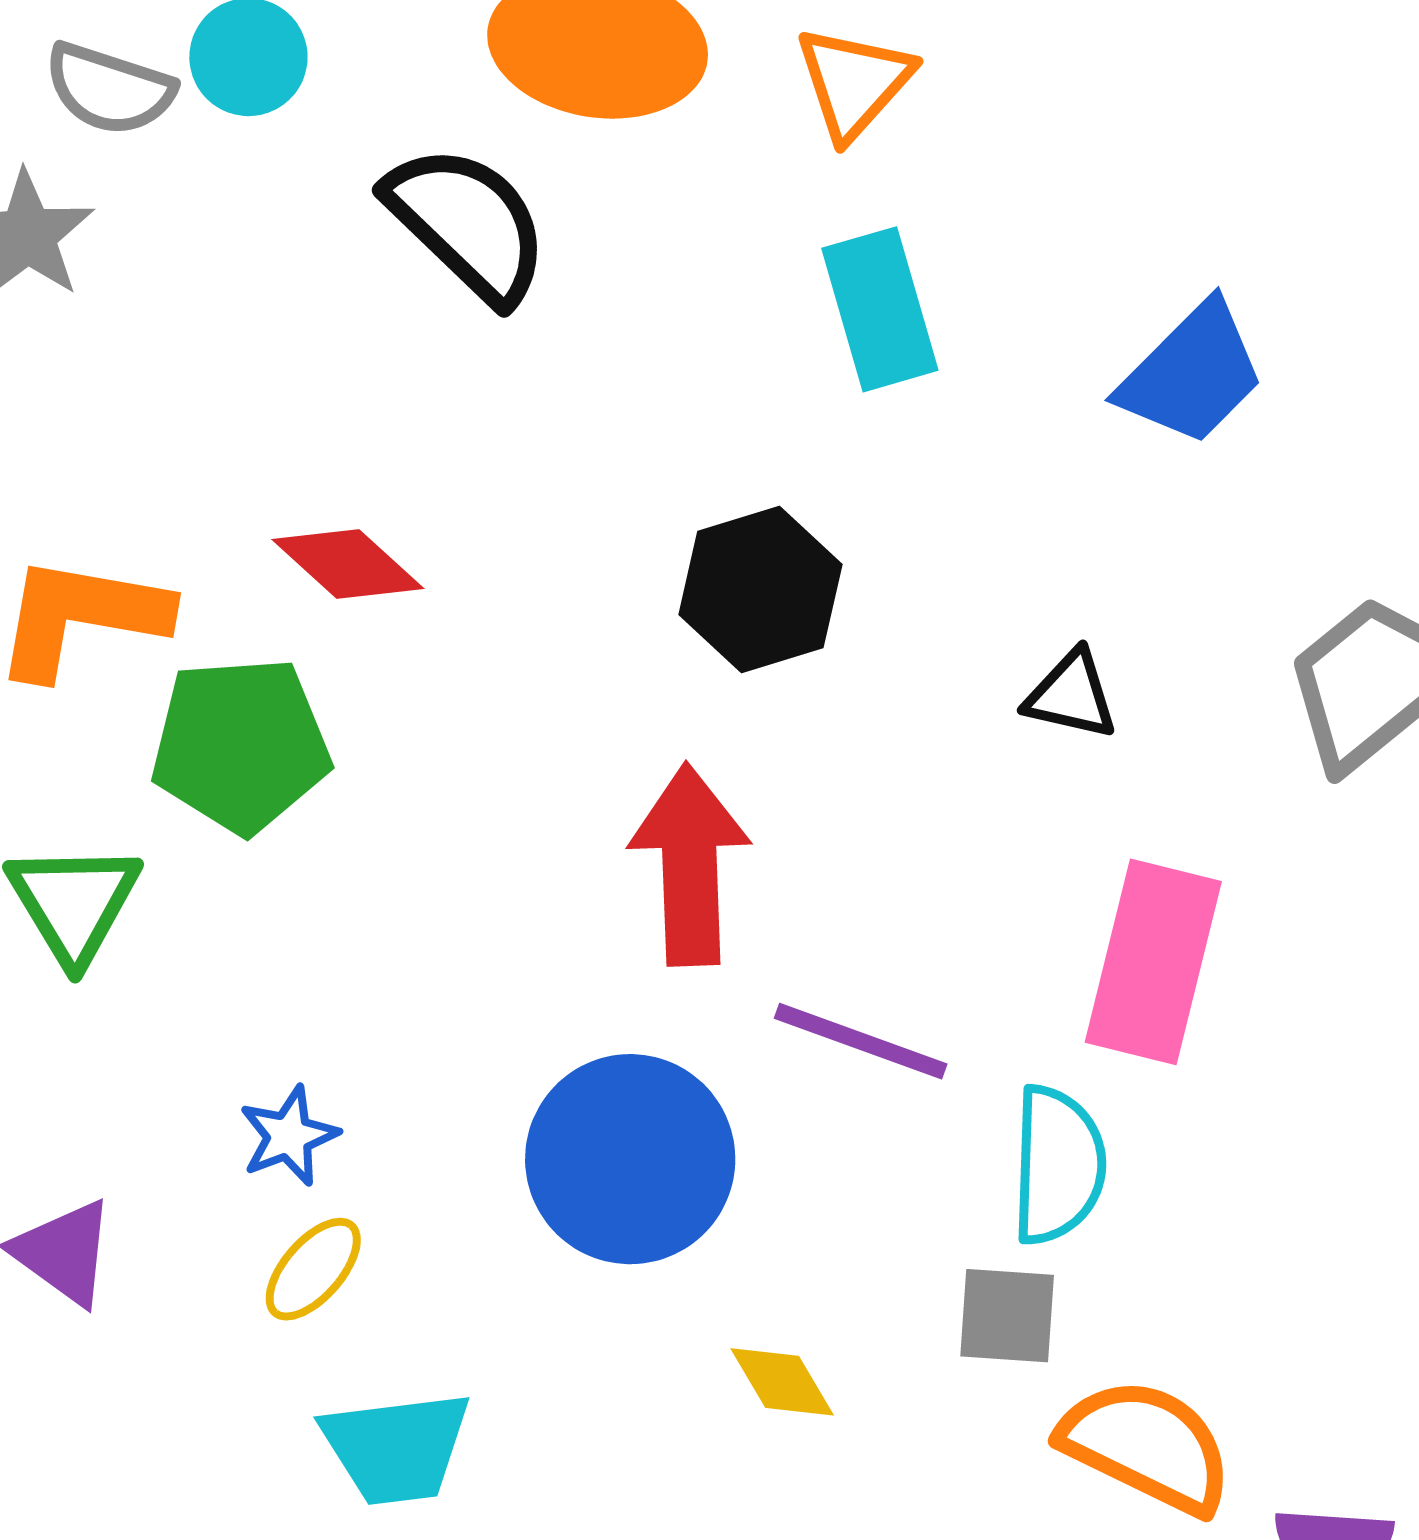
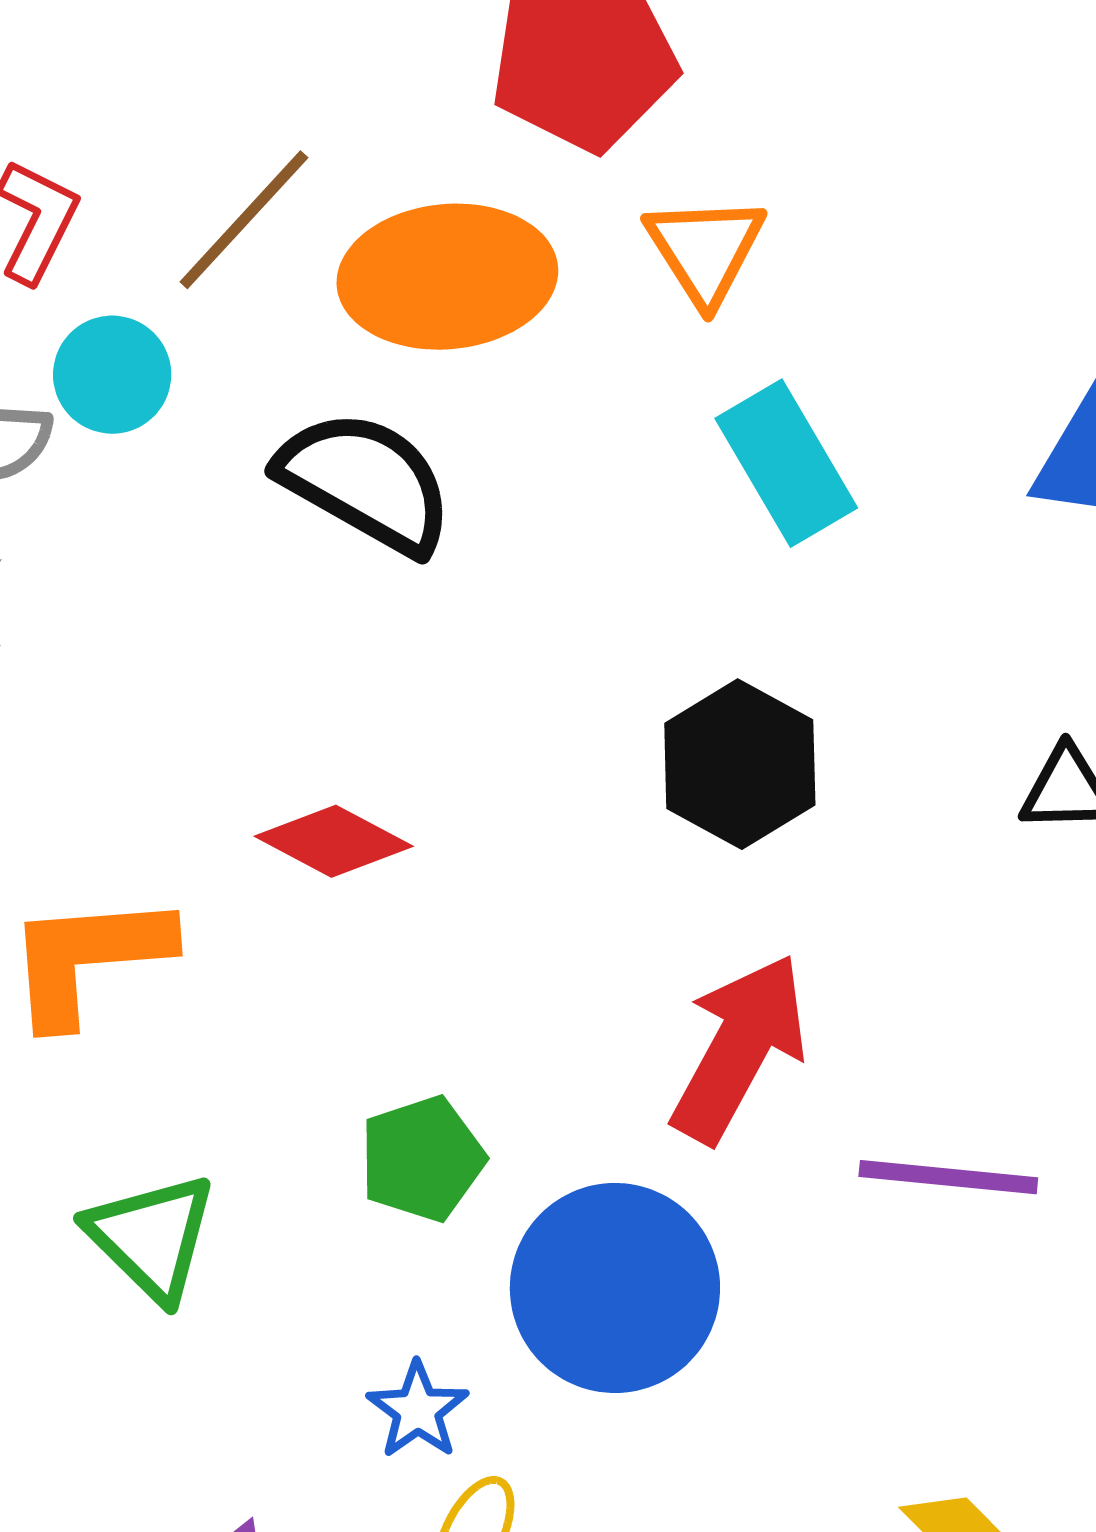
green pentagon: (241, 745) -> (422, 1159), moved, size x0.7
red arrow: (690, 865) -> (739, 1048), turned 45
blue circle: (630, 1159) -> (615, 1288), moved

